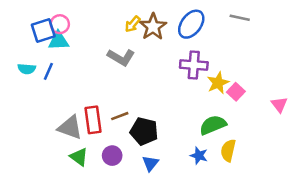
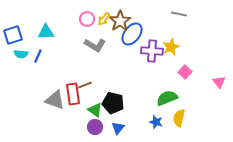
gray line: (240, 18) -> (179, 14), moved
pink circle: (60, 24) -> (87, 19), moved
blue ellipse: (191, 24) -> (132, 34), moved
blue square: (43, 31) -> (13, 35), moved
yellow star: (218, 83) -> (171, 47), moved
brown line: (120, 116) -> (85, 85), moved
purple circle: (112, 156) -> (95, 127), moved
green triangle: (79, 157) -> (95, 110), moved

